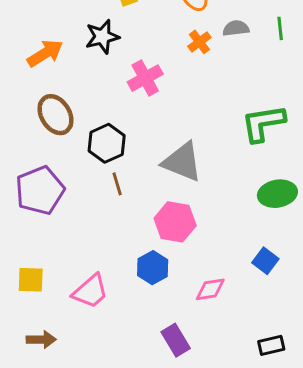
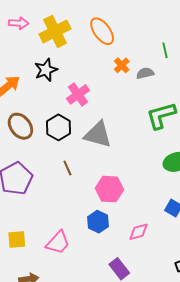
gray semicircle: (236, 28) -> (145, 73), moved
orange cross: (199, 42) -> (122, 65), moved
black hexagon: (107, 143) -> (59, 127), moved
gray triangle: (182, 162) -> (98, 135), moved

